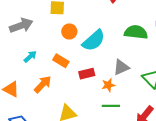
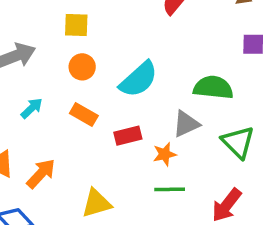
orange circle: (69, 31) -> (82, 67), moved
green semicircle: (136, 32) -> (213, 88), moved
orange arrow: (43, 84) -> (41, 174), moved

